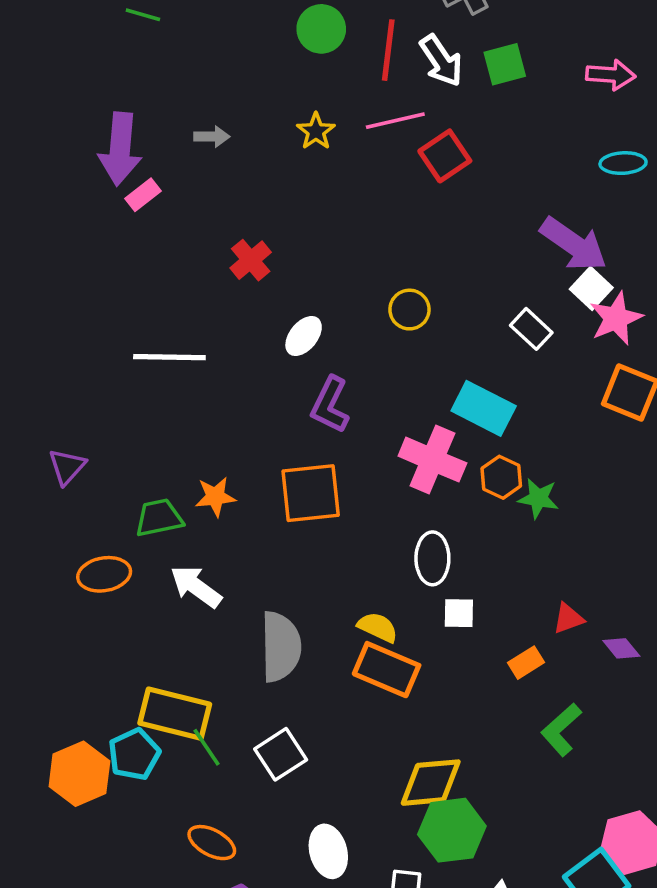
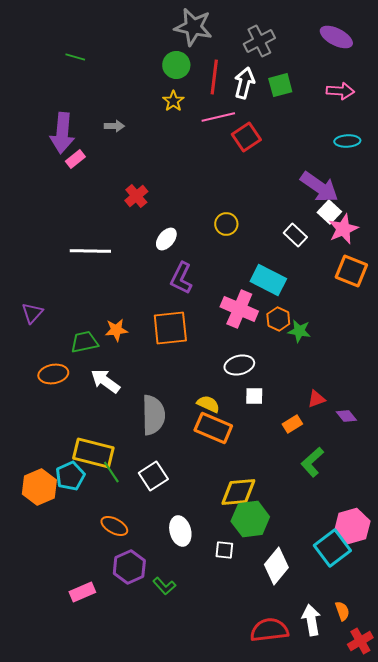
white arrow: (441, 61) -> (244, 83), turned -132
yellow star: (316, 131) -> (173, 101), moved
white ellipse: (432, 558) -> (239, 365), turned 76

